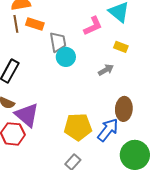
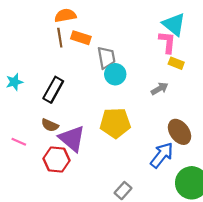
pink L-shape: (93, 26) -> (167, 42), moved, turned -60
brown ellipse: (124, 109) -> (179, 132), turned -40
yellow pentagon: (78, 127) -> (115, 123), moved

